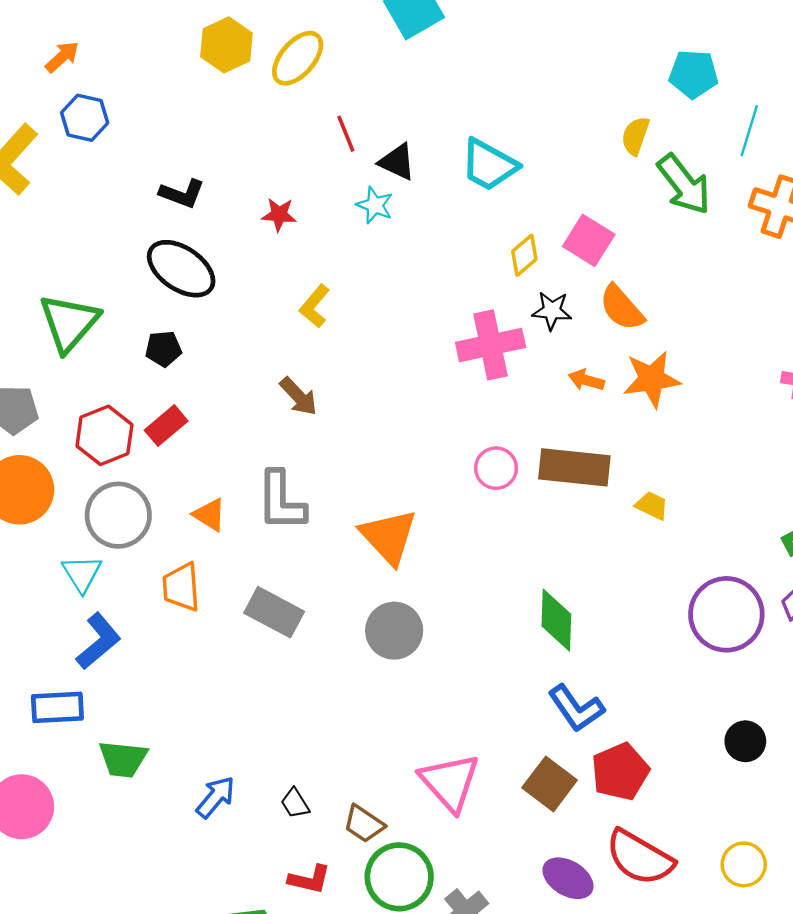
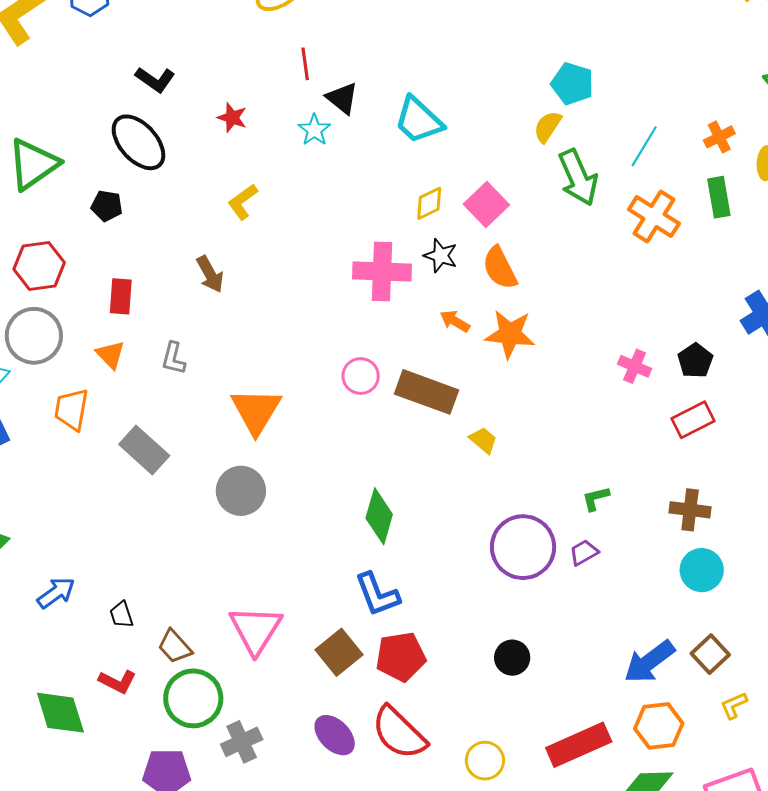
cyan pentagon: (693, 74) -> (572, 84), moved
red rectangle: (166, 426) -> (121, 296), moved, turned -60
gray L-shape: (281, 501) -> (173, 358), size x0.6

